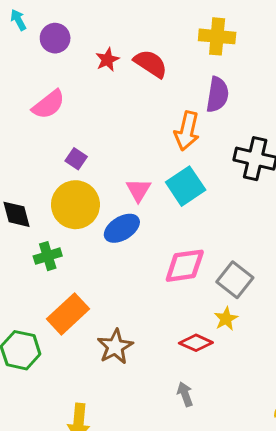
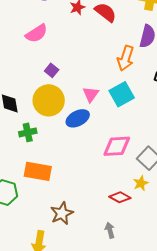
orange rectangle: (68, 314) -> (38, 171), turned 48
brown star: (115, 347) -> (62, 213), moved

